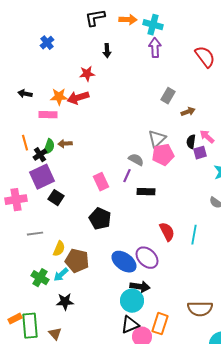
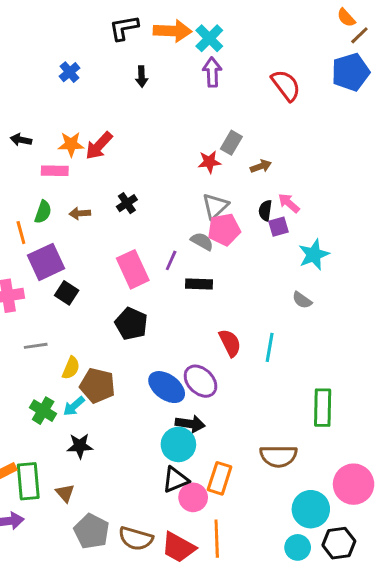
orange arrow: (128, 20) -> (173, 31), size x1.4
cyan cross: (153, 25) -> (209, 38), turned 30
blue cross: (47, 43) -> (70, 72), moved
red star: (87, 74) -> (209, 162), moved
red arrow: (78, 98) -> (99, 146), turned -30
orange line: (25, 143) -> (21, 233), moved
green semicircle: (49, 147) -> (43, 212), moved
black cross: (40, 155) -> (127, 203), moved
gray semicircle: (136, 160) -> (202, 241), moved
pink rectangle: (101, 182) -> (133, 269), size x1.4

